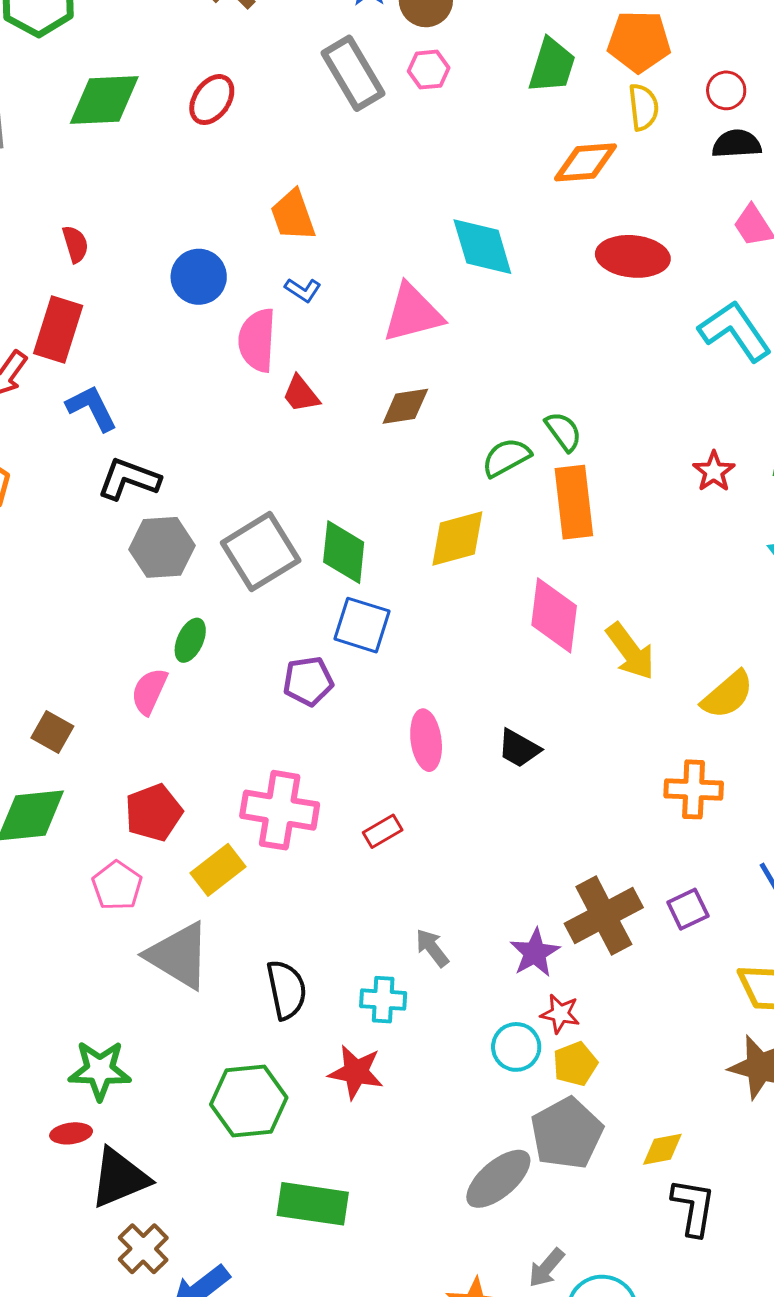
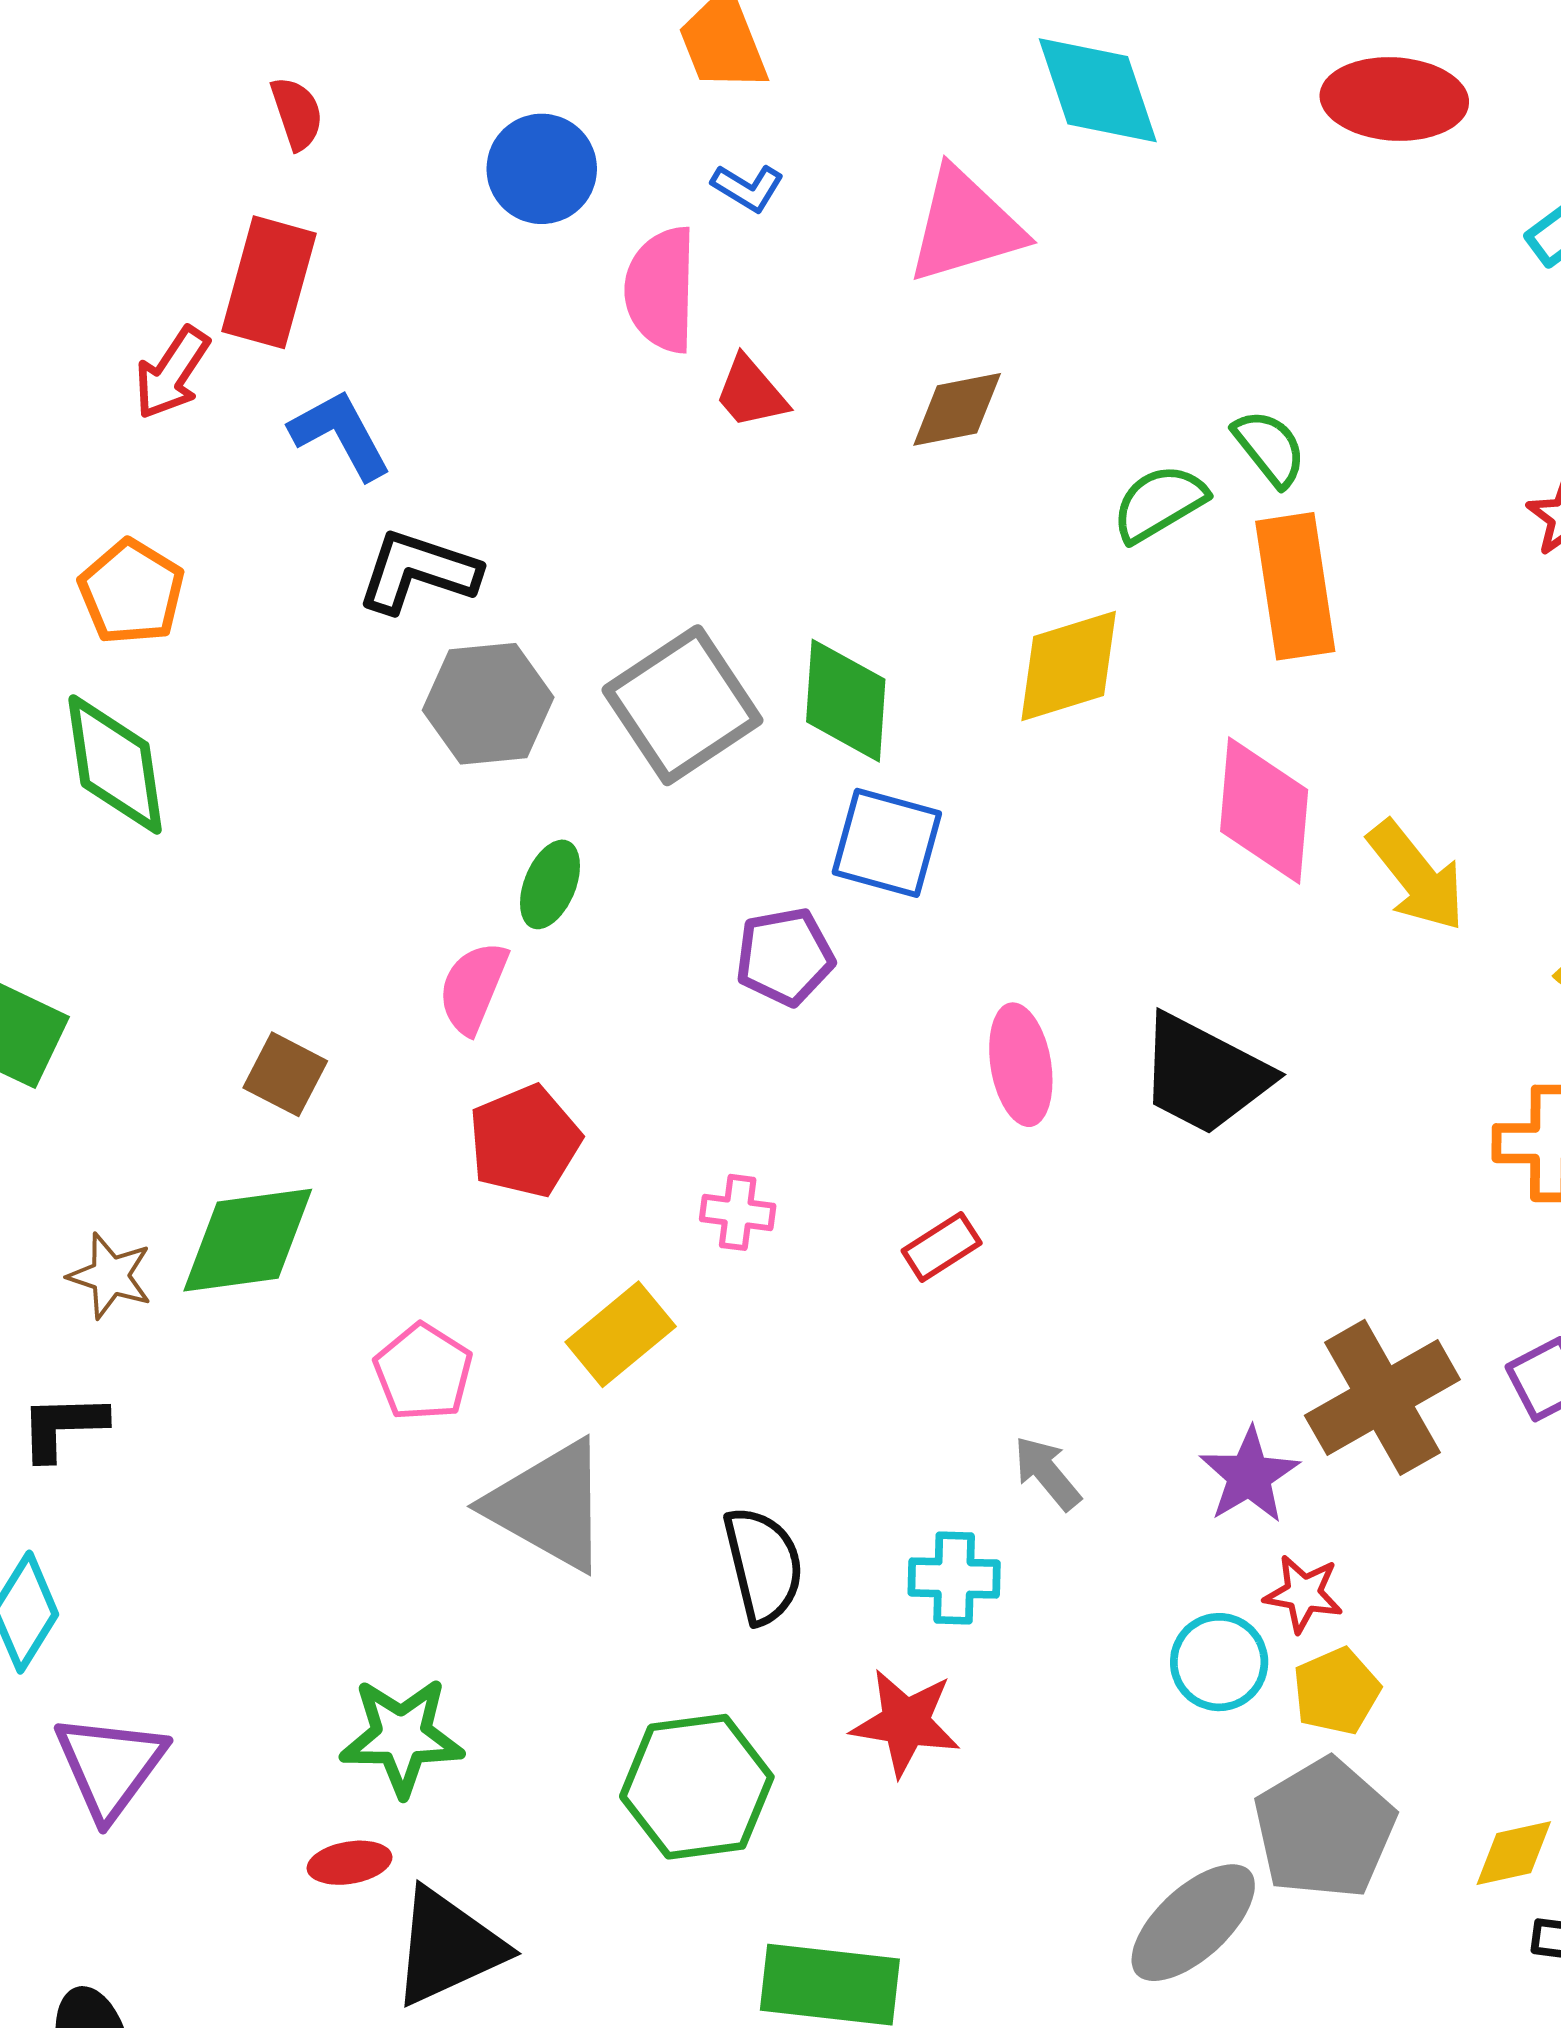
black trapezoid: (519, 748) -> (1204, 1075), size x1.6
pink cross: (280, 810) -> (738, 1212), size x0.5
red pentagon: (154, 813) -> (525, 1141), moved

